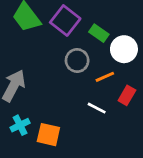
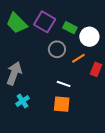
white line: (97, 108) -> (64, 84), moved
orange square: (48, 135) -> (62, 104), moved

